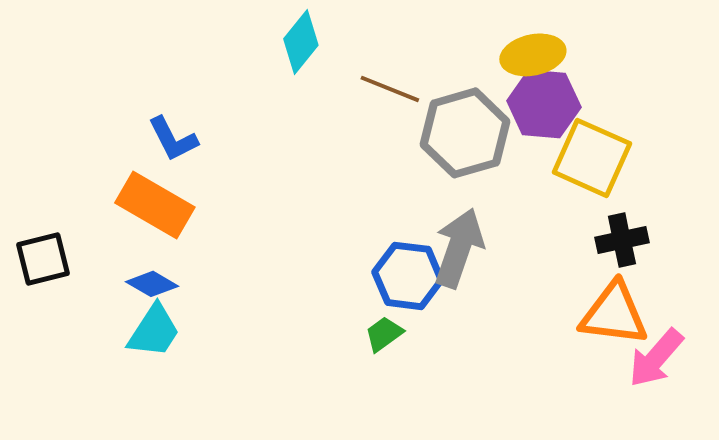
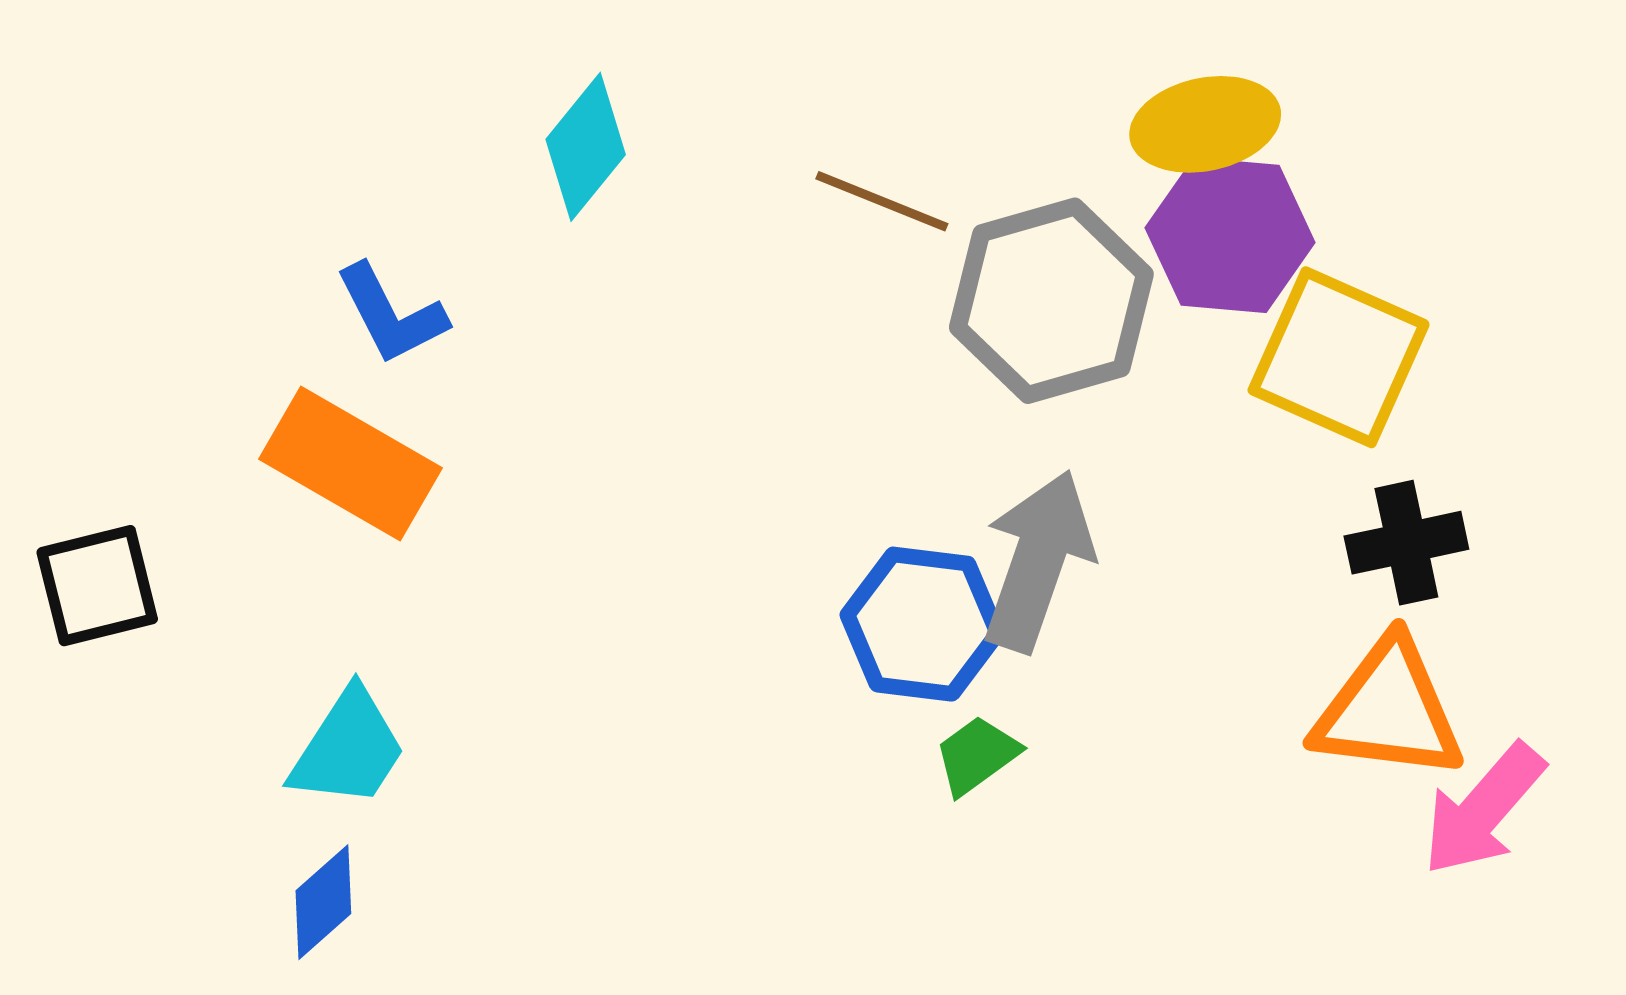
cyan diamond: (301, 42) -> (586, 147), moved
blue diamond: (152, 284) -> (323, 902), moved, turned -72
green trapezoid: (384, 334) -> (977, 755), moved

